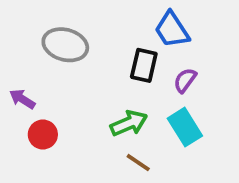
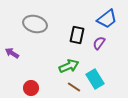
blue trapezoid: (172, 30) -> (107, 19), moved, turned -95
cyan rectangle: (185, 127) -> (95, 79), moved
red circle: (43, 134) -> (31, 88), moved

